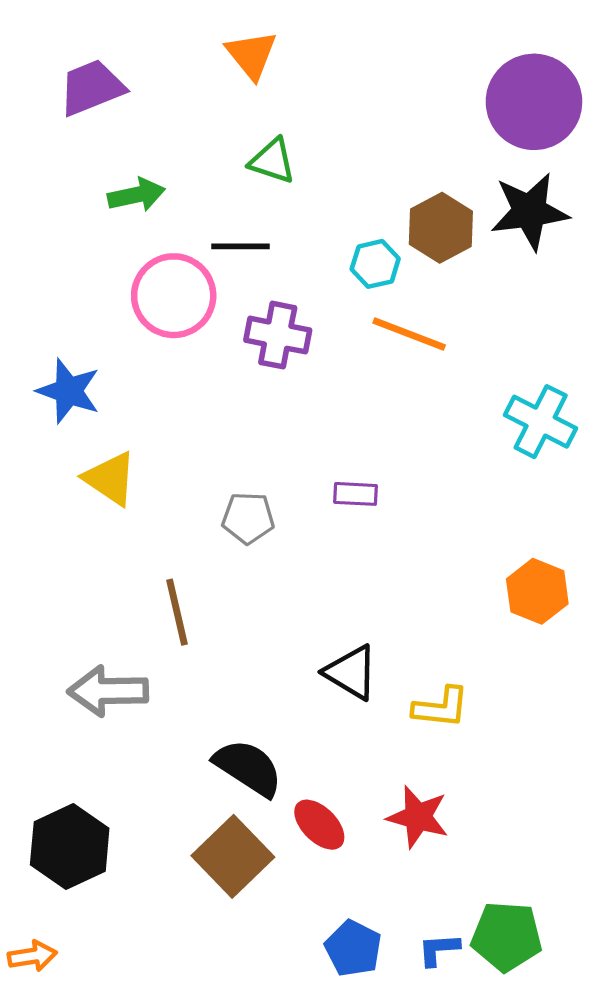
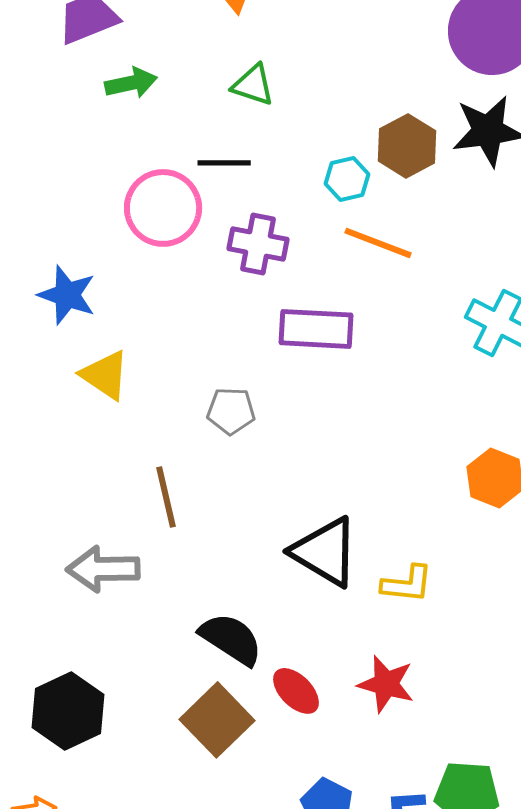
green arrow: (136, 195) -> (131, 83), moved
purple rectangle: (355, 494) -> (316, 329), moved, size x1.8
black triangle: (351, 672) -> (325, 552), size x1.4

